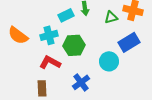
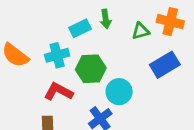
cyan circle: (109, 61) -> (119, 92), moved

